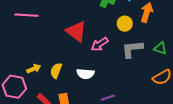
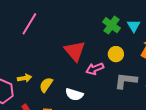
pink line: (26, 15) -> (29, 24), turned -75
yellow circle: (125, 24) -> (116, 54), moved

